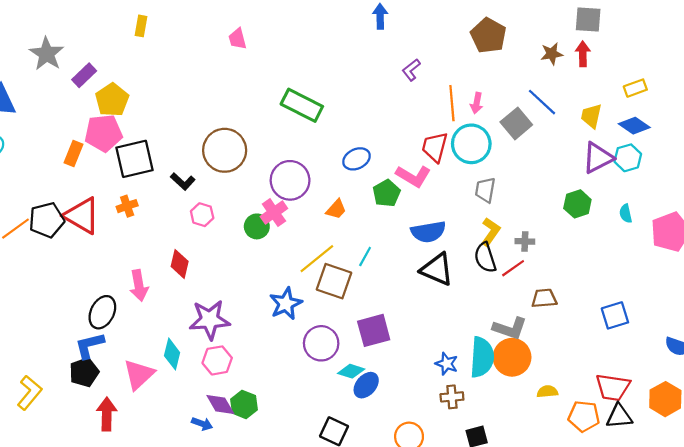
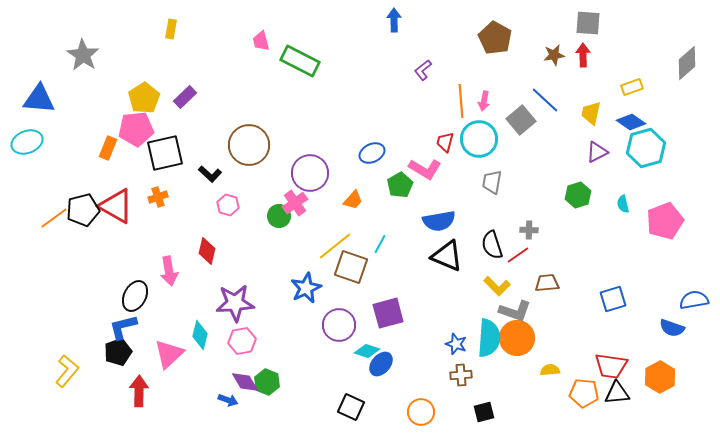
purple rectangle: (84, 75) -> (185, 97), moved
green rectangle: (302, 105) -> (300, 61), moved
red trapezoid: (435, 147) -> (445, 142), size x0.7
purple triangle: (598, 158) -> (597, 152), size x0.7
cyan hexagon: (628, 158) -> (646, 148), moved, size x1.5
yellow L-shape: (491, 232) -> (497, 286), moved, turned 100

